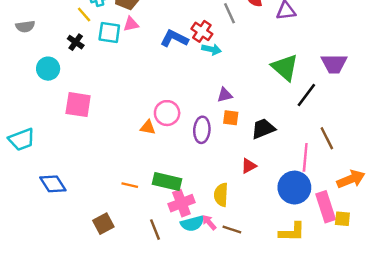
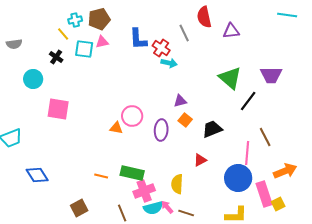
blue L-shape: (174, 39) -> (138, 39), moved, turned -120
orange square: (231, 118) -> (185, 120), turned 32
yellow square: (342, 219) -> (278, 204), turned -32

